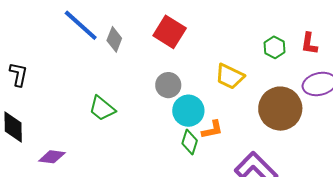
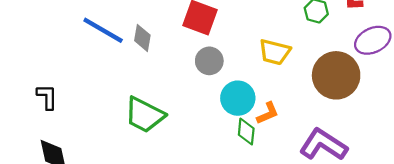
gray circle: (168, 85) -> (209, 61), moved
green trapezoid: (102, 108) -> (145, 115), size x1.4

